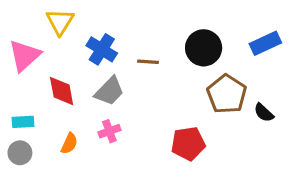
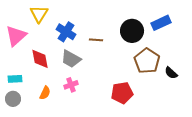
blue rectangle: (265, 43) -> (161, 23), moved
gray trapezoid: (109, 91) -> (71, 59), turned 75

